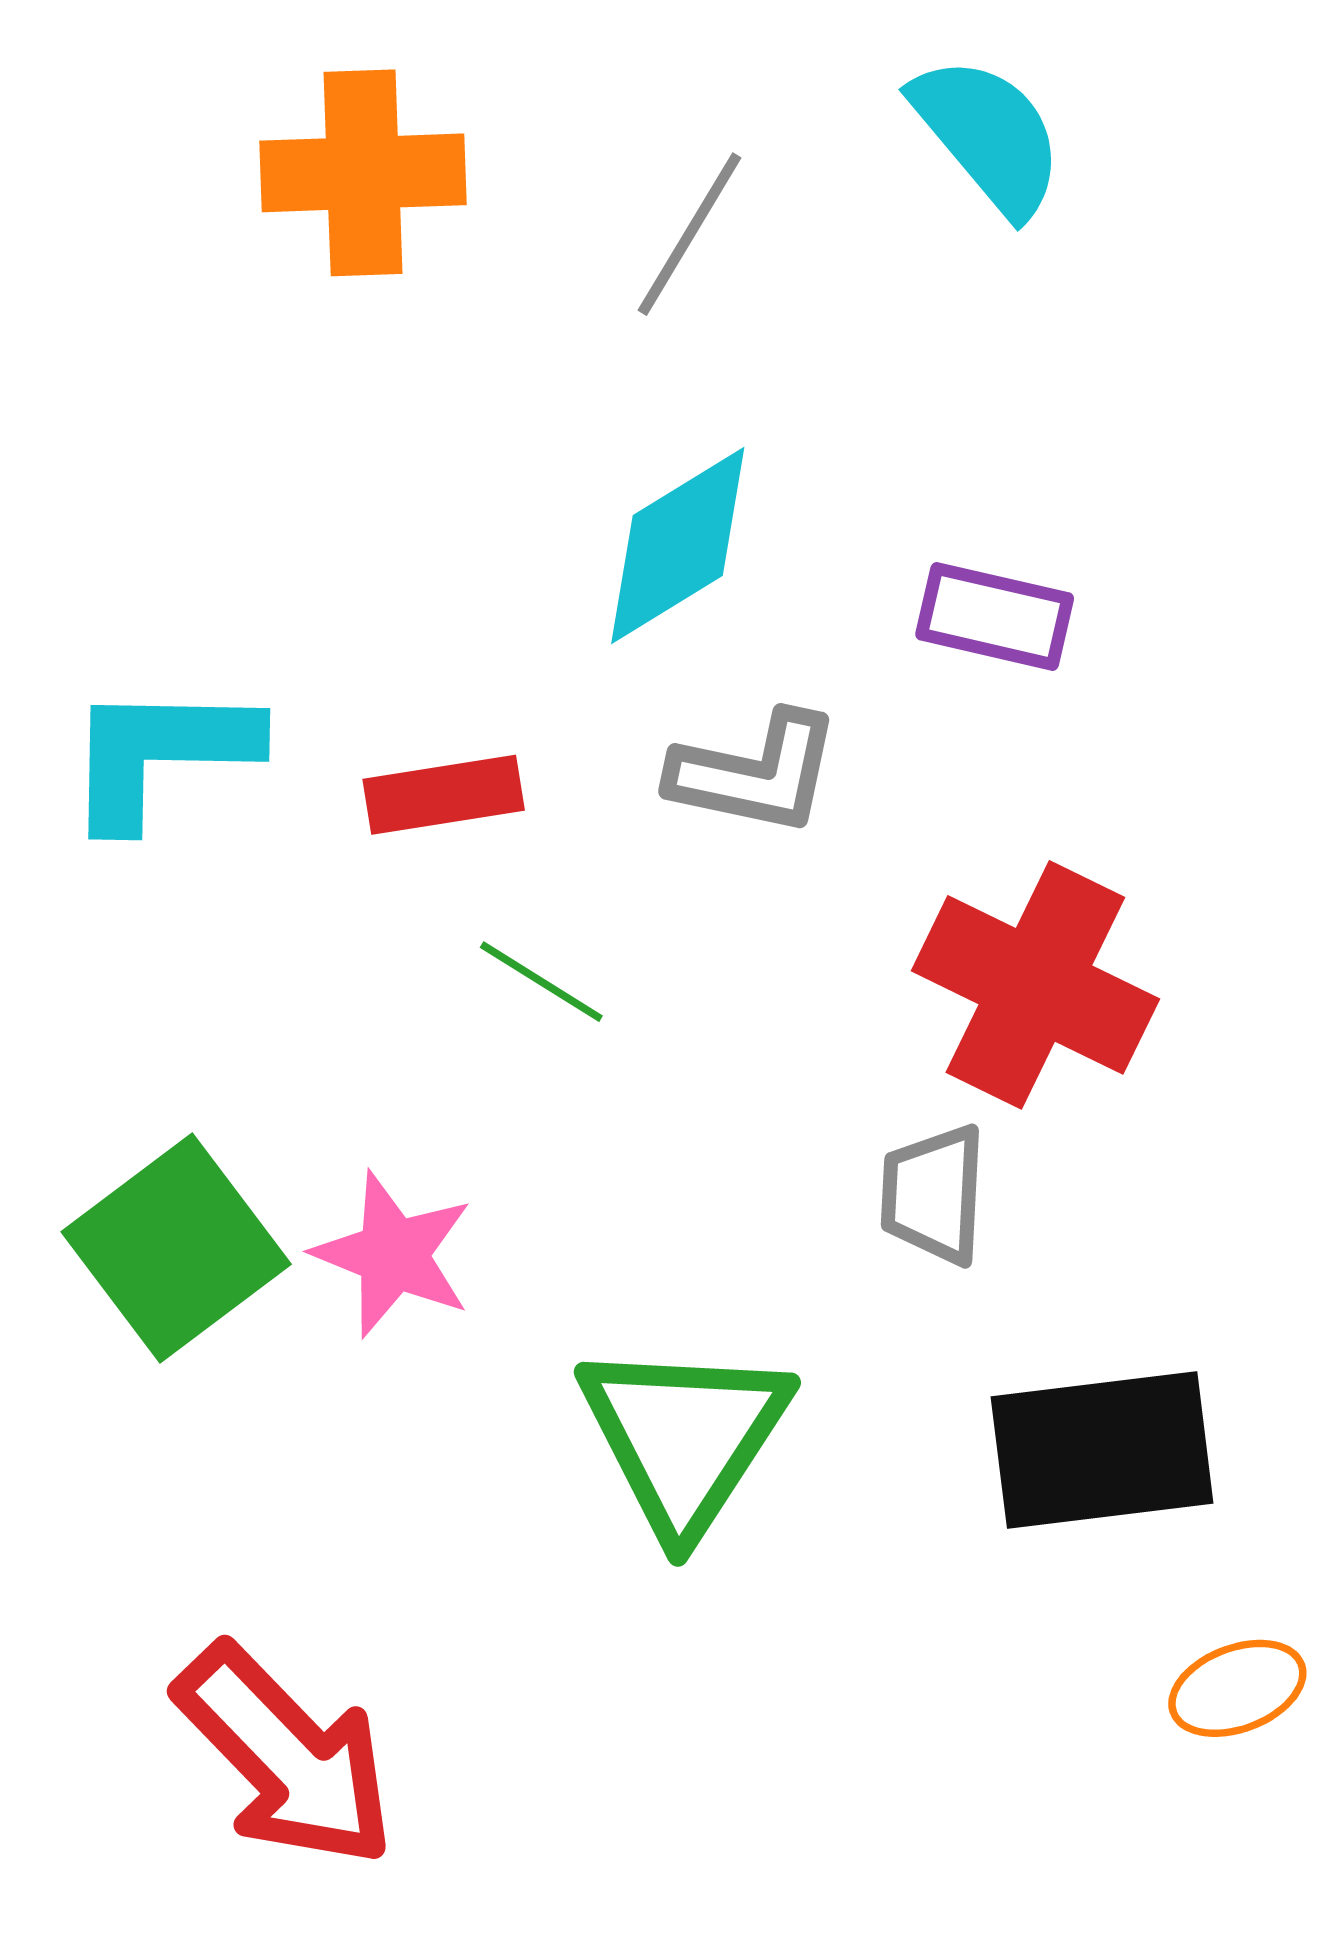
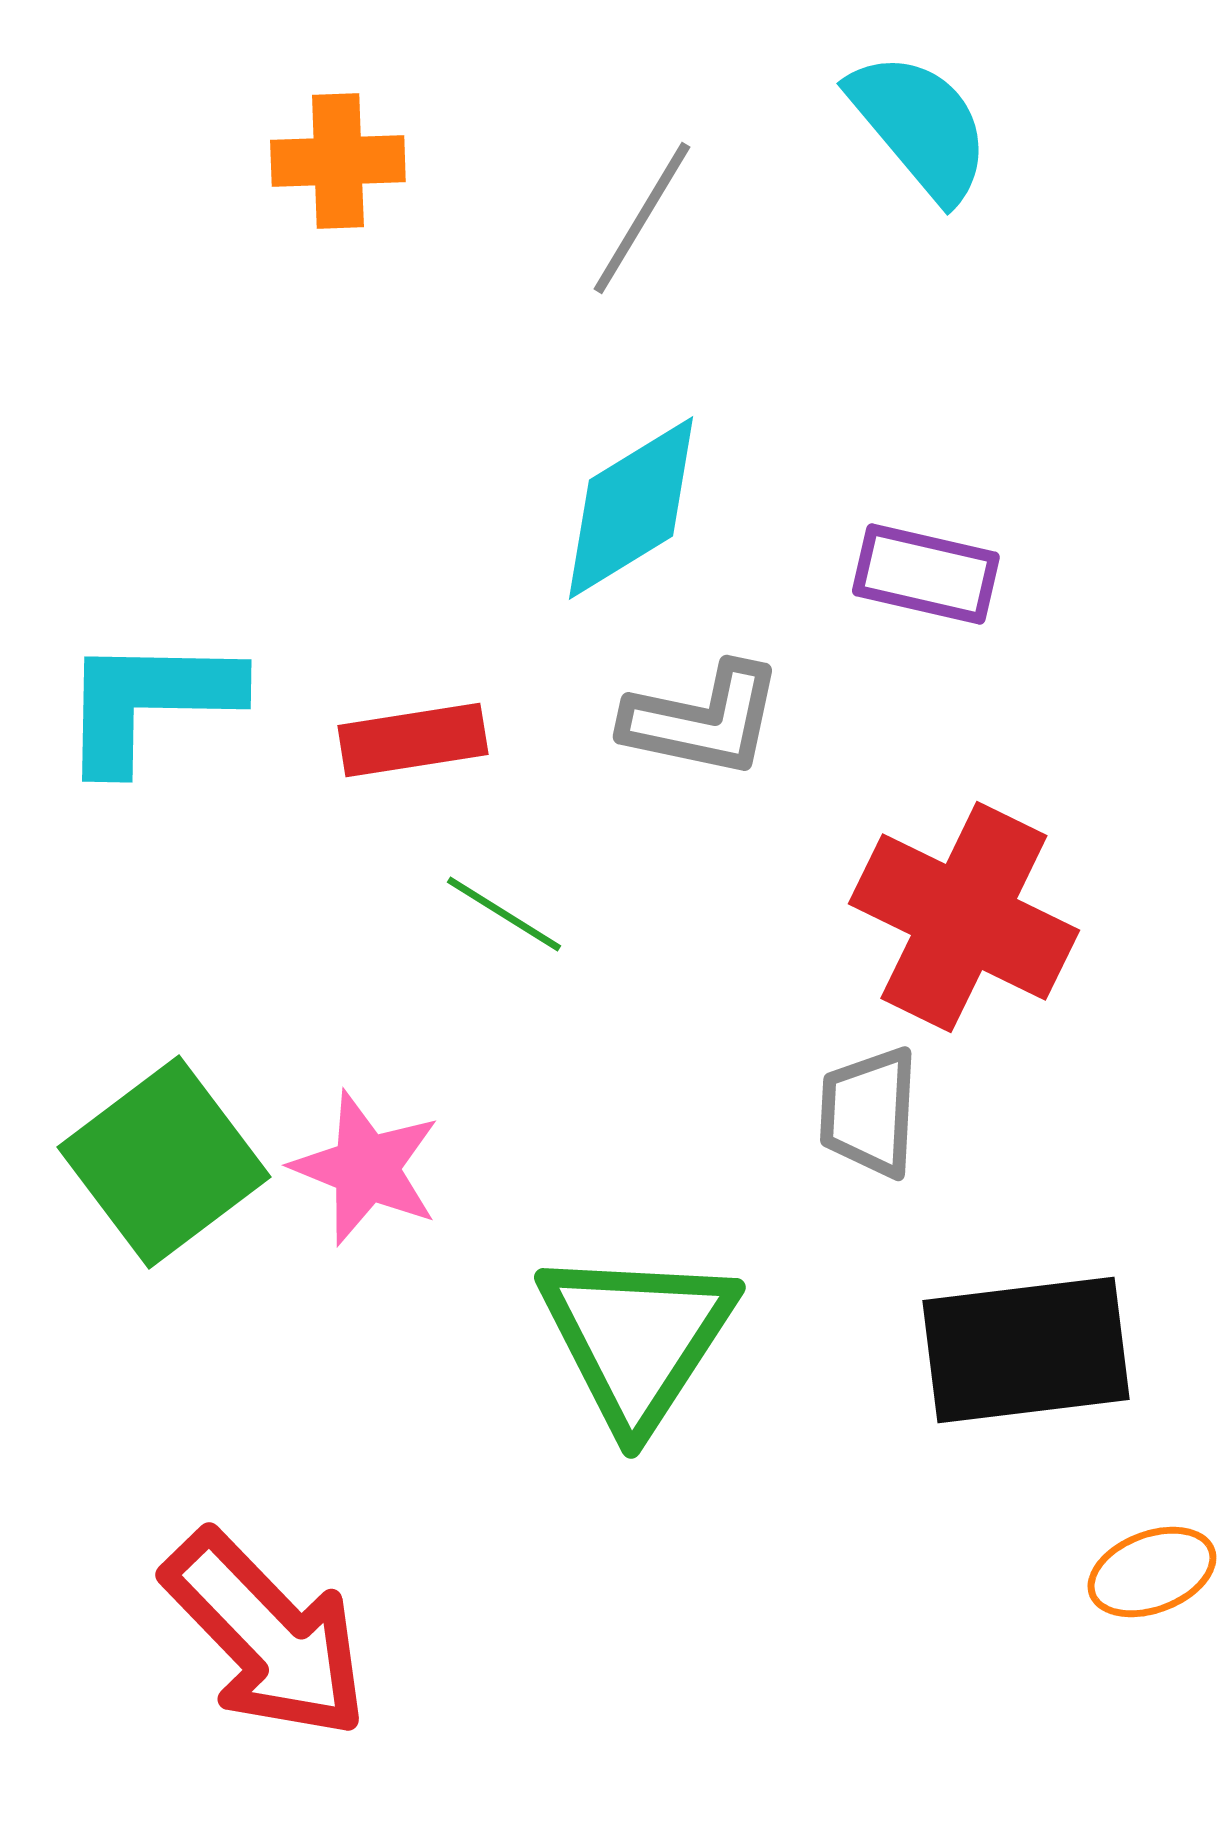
orange cross: (363, 173) -> (338, 161), size x0.7

